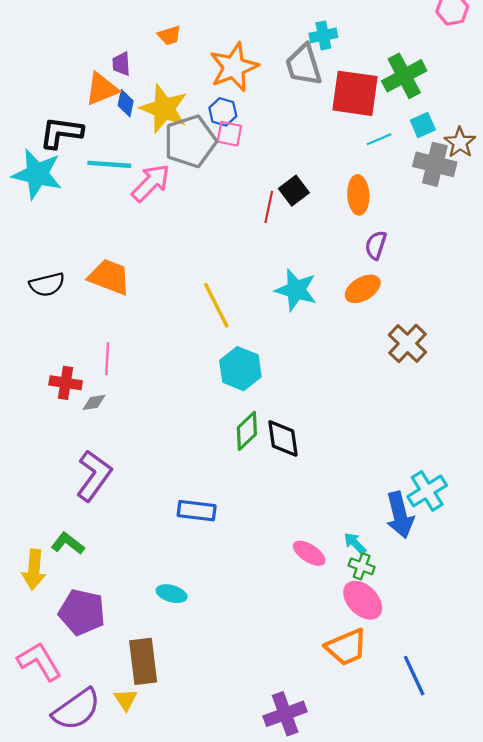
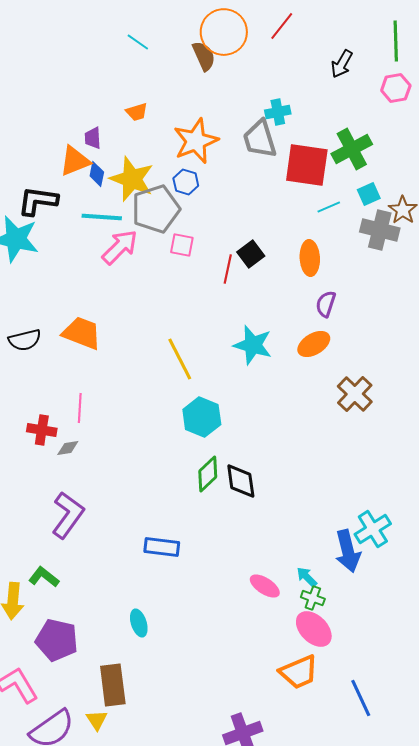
pink square: (229, 134) -> (182, 245), moved
cyan line: (109, 164) -> (102, 217), moved
cyan ellipse: (172, 594) -> (139, 623), turned 56

